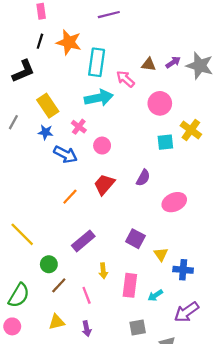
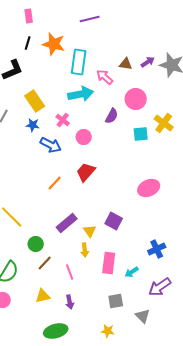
purple semicircle: (143, 178) -> (112, 116), moved
yellow triangle: (161, 254) -> (90, 231), moved
blue cross: (183, 270) -> (157, 249), turned -30

